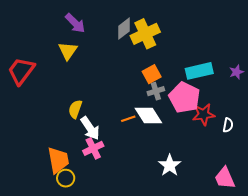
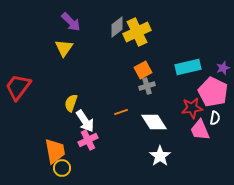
red trapezoid: (21, 71) -> (18, 87), moved
pink pentagon: (184, 97) -> (213, 92), moved
white diamond: (148, 116) -> (154, 122), moved
pink trapezoid: (225, 178) -> (200, 130), moved

